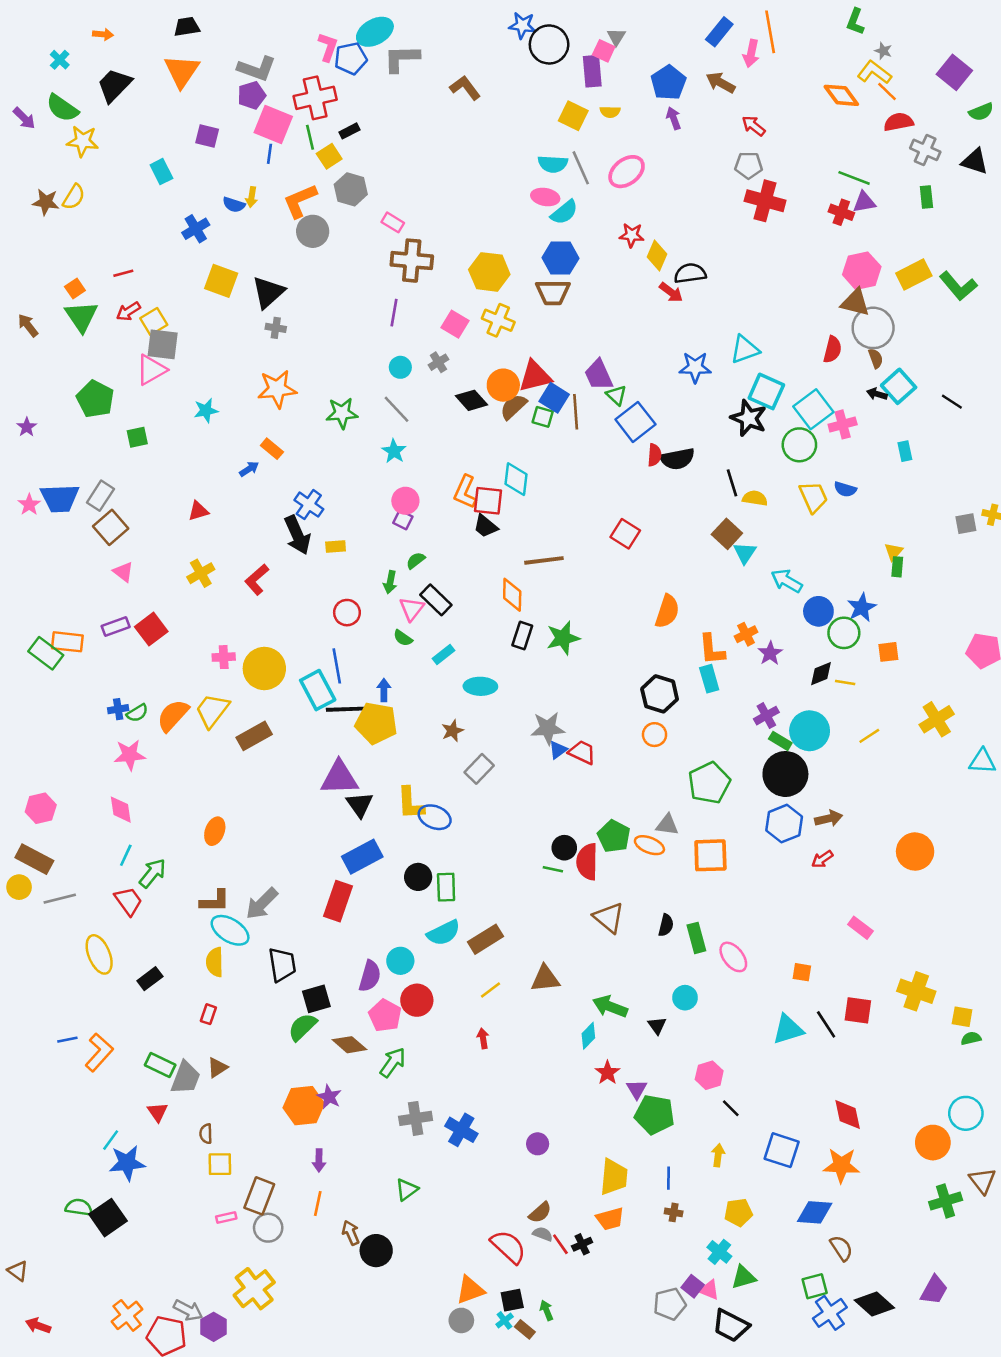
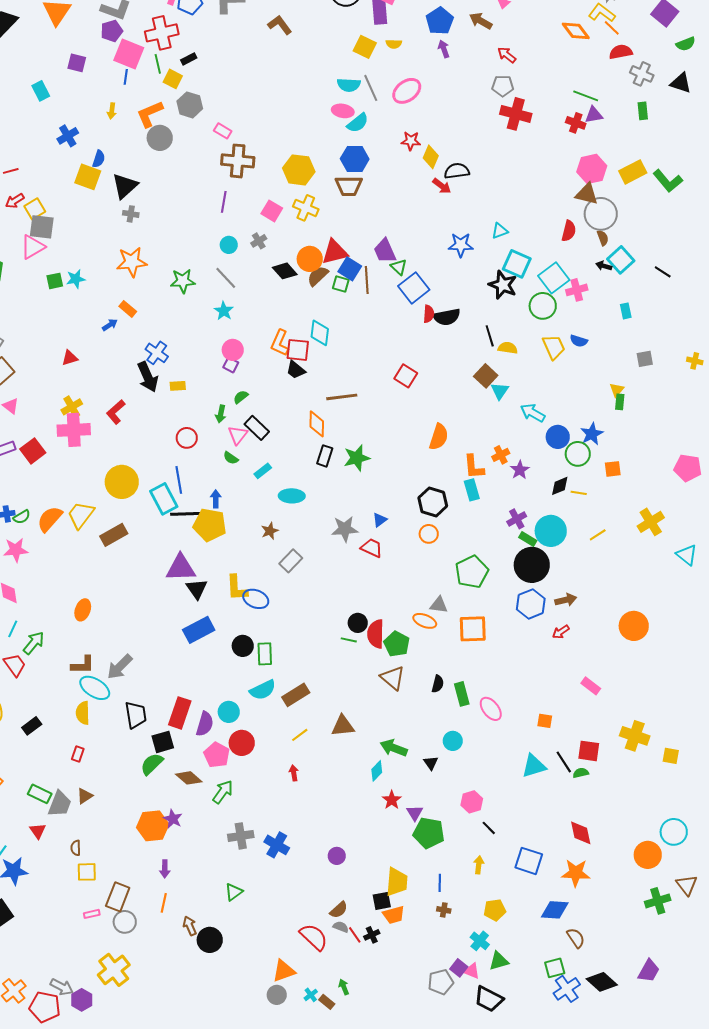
yellow square: (329, 156) -> (173, 79), turned -30
blue semicircle: (234, 205) -> (99, 159), moved, turned -90
cyan triangle: (745, 350) -> (500, 231), size x0.7
green square: (137, 437) -> (55, 281), moved
gray square: (966, 524) -> (645, 359), moved
pink cross: (224, 657) -> (74, 430), moved, size x1.8
blue triangle: (558, 750) -> (380, 520), moved
cyan triangle: (982, 761) -> (687, 555), turned 35
green pentagon: (614, 836) -> (397, 644), moved
red rectangle: (338, 901) -> (180, 713), moved
green semicircle: (971, 1038) -> (581, 773), moved
black square: (512, 1300) -> (382, 901), moved

